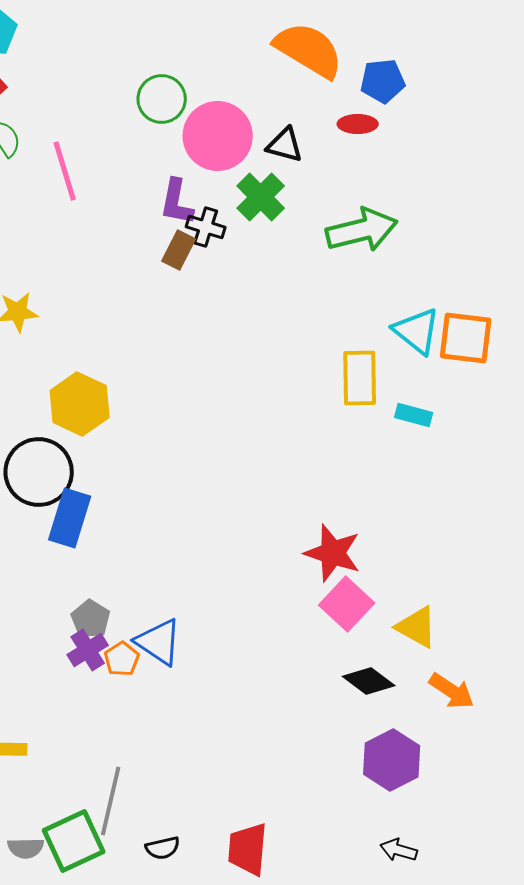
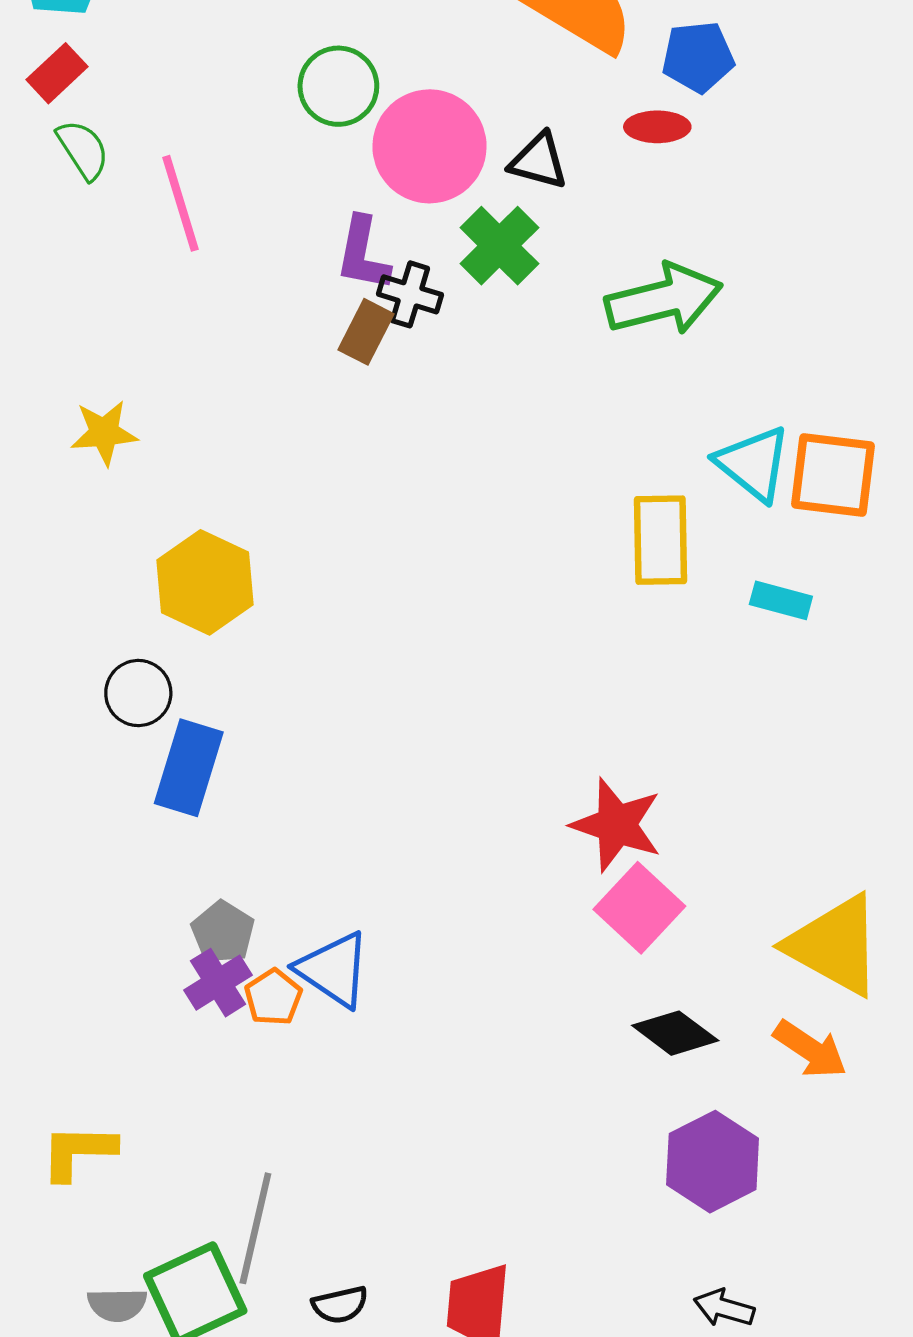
cyan rectangle: (414, 415) -> (781, 600), moved
black circle: (39, 472) -> (138, 693), size x0.6
yellow triangle: (417, 627) -> (835, 945), moved, size x1.5

